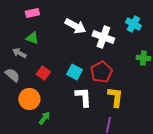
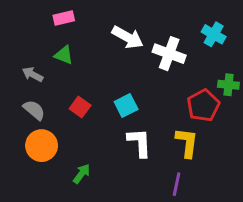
gray arrow: (19, 53) -> (33, 74), moved
cyan square: (74, 72) -> (126, 106), turned 35
red pentagon: (101, 72) -> (203, 106), moved
orange circle: (29, 99) -> (42, 146), moved

